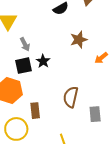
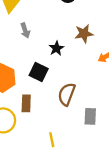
black star: (43, 61) -> (56, 48), moved
black square: (23, 66) -> (39, 72), moved, turned 30

